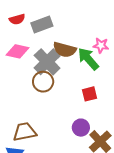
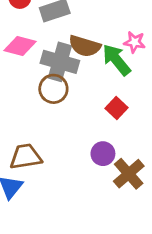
gray cross: (47, 62) -> (60, 62), turned -32
red square: (90, 94) -> (116, 108), turned -35

